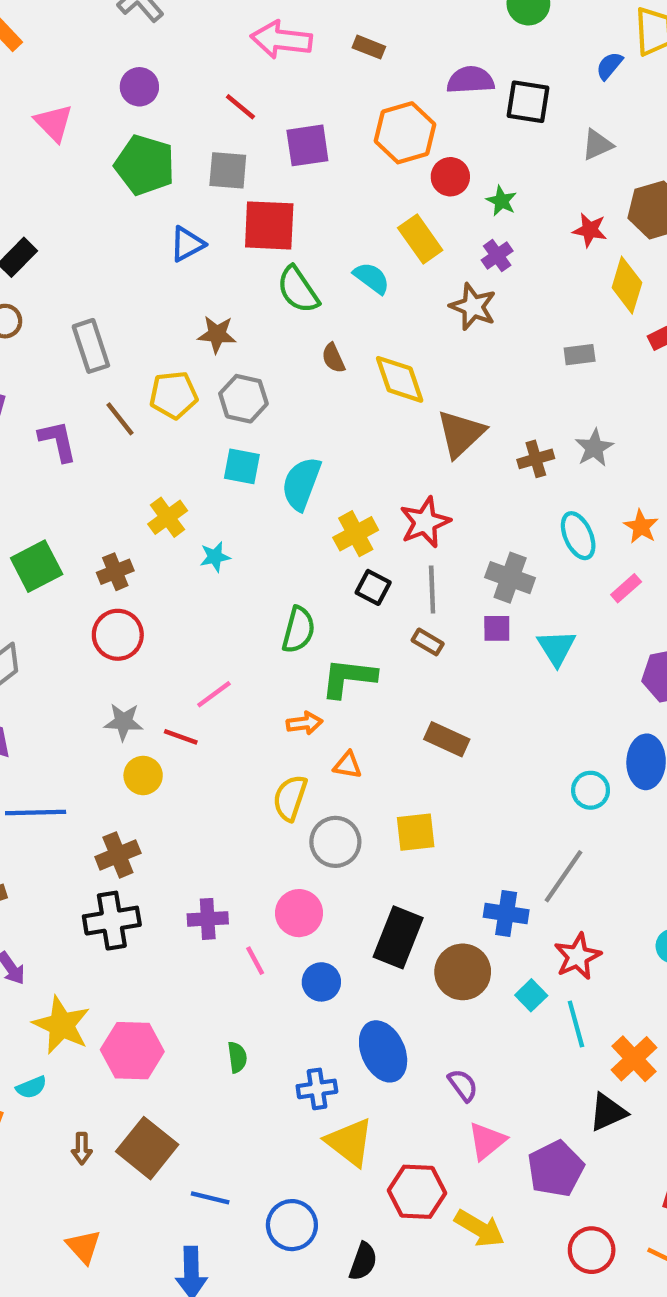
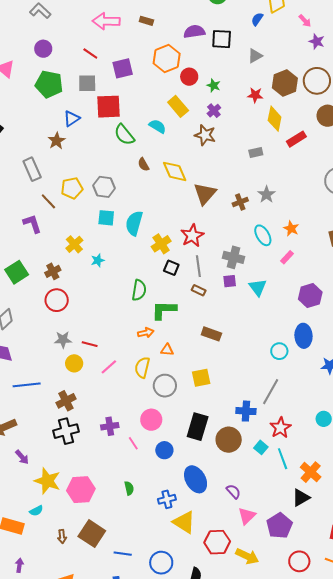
brown star: (217, 334) -> (57, 141), moved, turned -30
purple L-shape: (58, 441) -> (32, 224), moved
pink line: (214, 694) -> (109, 367), moved

